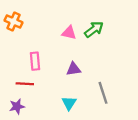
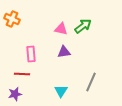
purple triangle: (74, 69) -> (64, 52), moved
gray line: (103, 93) -> (91, 82), turned 42

